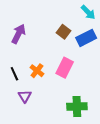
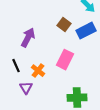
purple arrow: (19, 34) -> (28, 38), moved
orange cross: (37, 71) -> (38, 71), moved

